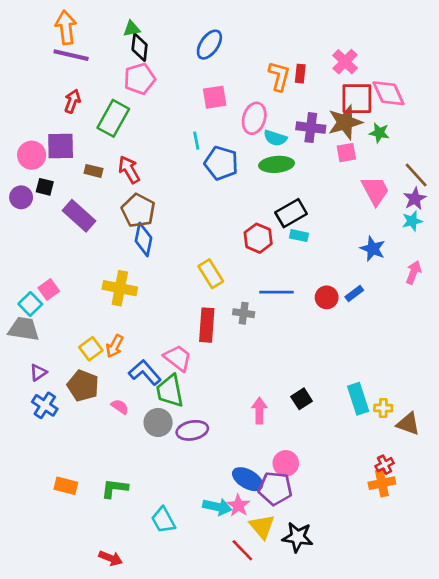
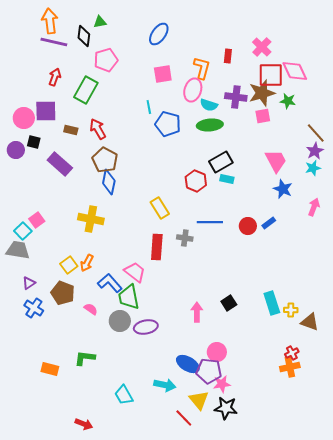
black diamond: (140, 47) -> (84, 36), moved
orange L-shape: (279, 76) -> (202, 68), moved
pink trapezoid: (375, 191) -> (276, 161), moved
green L-shape: (115, 488) -> (85, 358), moved
pink star: (238, 505) -> (222, 384), moved, turned 30

